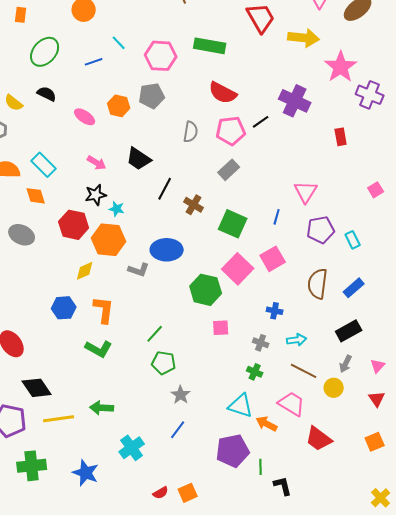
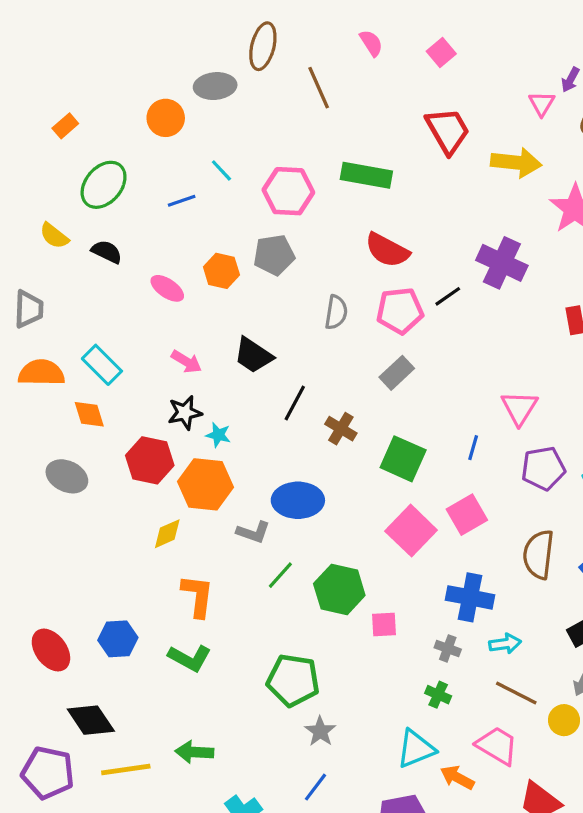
orange rectangle: (21, 15) -> (65, 126), turned 42
yellow semicircle: (14, 103) -> (54, 236), moved
green hexagon: (206, 290) -> (339, 589), moved
blue hexagon: (64, 308) -> (118, 639), moved
blue cross: (275, 311) -> (470, 597), size x1.8
green line: (155, 334) -> (280, 575), moved
green pentagon: (164, 363) -> (293, 680), size x1.4
cyan triangle: (241, 406) -> (416, 749), turned -40

